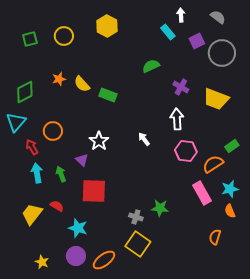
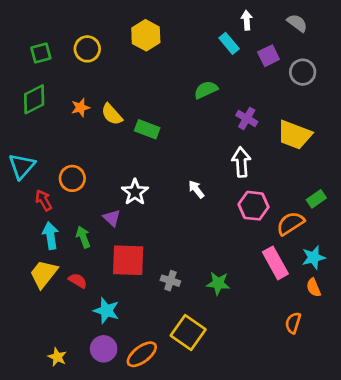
gray circle: (222, 53) -> (303, 72), size x0.7
green diamond: (25, 92) -> (34, 99), moved
yellow trapezoid: (32, 214) -> (44, 274), moved
gray cross: (136, 217) -> (170, 281), moved

